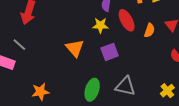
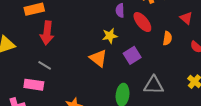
yellow star: (100, 25) -> (110, 36), moved
orange semicircle: (149, 30) -> (167, 38), moved

